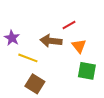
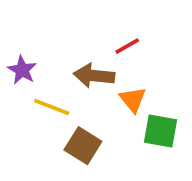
orange triangle: (79, 46) -> (133, 100), moved
brown square: (35, 84) -> (83, 146), moved

